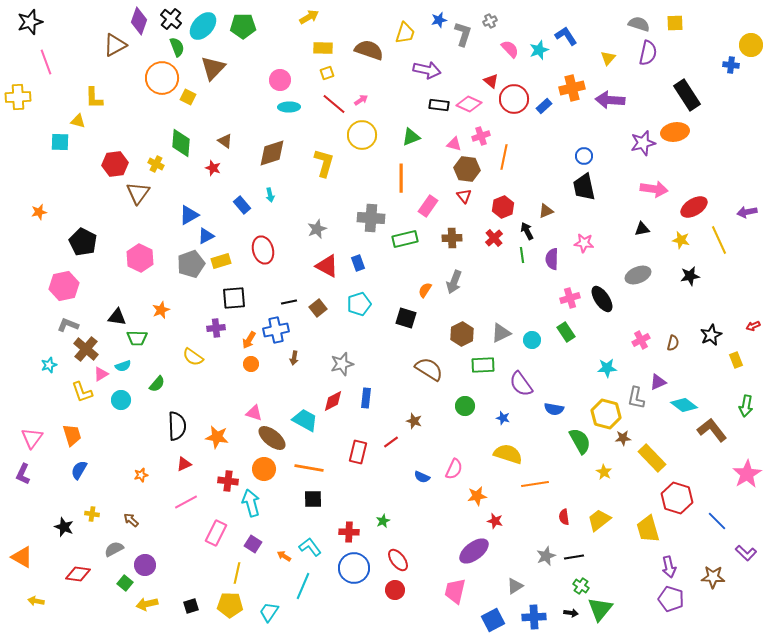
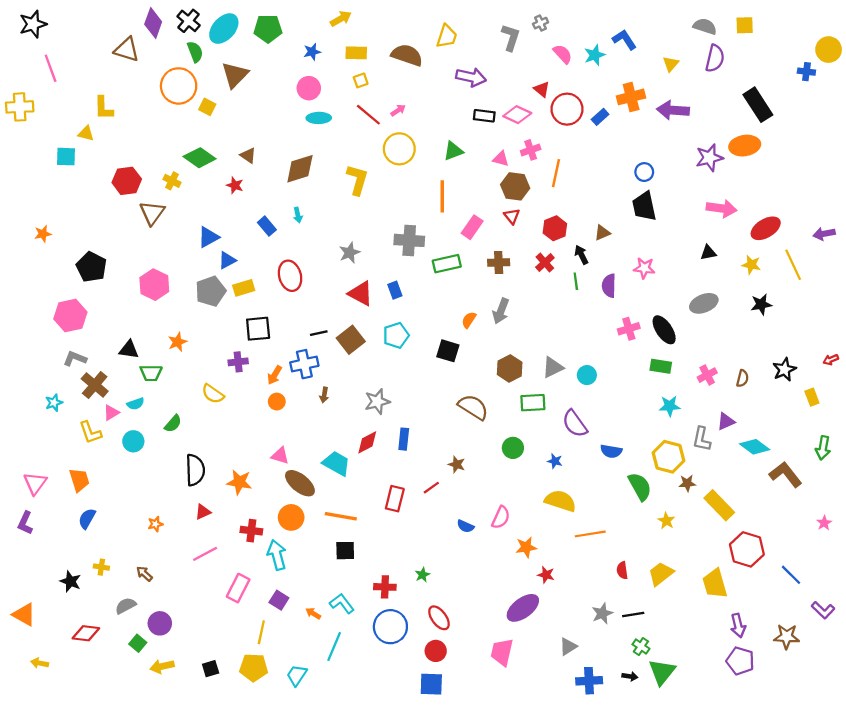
blue star: (439, 20) -> (312, 52), moved
brown triangle: (115, 45) -> (127, 50), turned 45
green diamond: (181, 143) -> (200, 158), turned -60
brown square: (318, 308) -> (351, 340), size x1.4
green rectangle: (566, 332) -> (661, 366), moved, turned -48
pink star: (747, 474) -> (824, 523), size x0.5
blue square: (493, 620) -> (431, 684), moved, turned 30

